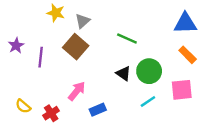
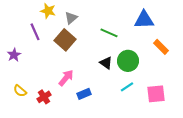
blue triangle: (185, 23) -> (144, 20), moved
purple star: (16, 45) -> (14, 55), moved
purple line: (41, 57) -> (35, 32), moved, turned -30
pink square: (182, 90) -> (156, 94), moved

